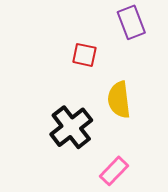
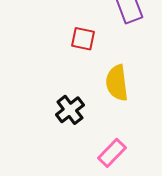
black cross: (71, 127) -> (70, 110), size x0.7

